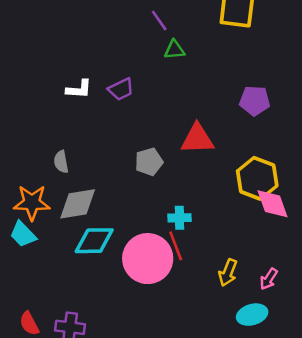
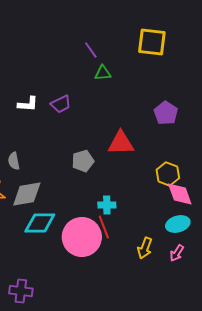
purple pentagon: (255, 101) -> (166, 113), turned 30
yellow hexagon: (257, 178) -> (168, 174), size x0.7
cyan ellipse: (252, 315) -> (178, 224), moved

